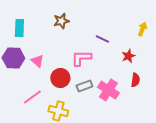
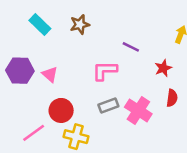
cyan rectangle: (19, 28) -> (40, 24), moved, turned -48
red circle: (60, 78) -> (61, 110), moved
pink line: (32, 97) -> (34, 133), moved

